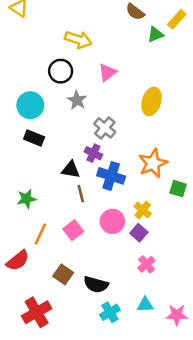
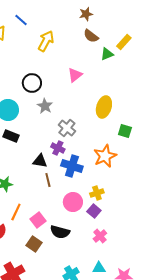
yellow arrow: (78, 40) -> (46, 41), moved, turned -80
pink triangle: (107, 72) -> (75, 75), moved
green square: (178, 189) -> (125, 131), moved
yellow cross: (143, 210) -> (97, 193), turned 32
pink square: (73, 230) -> (38, 220), moved
black semicircle: (96, 285) -> (60, 232), moved

